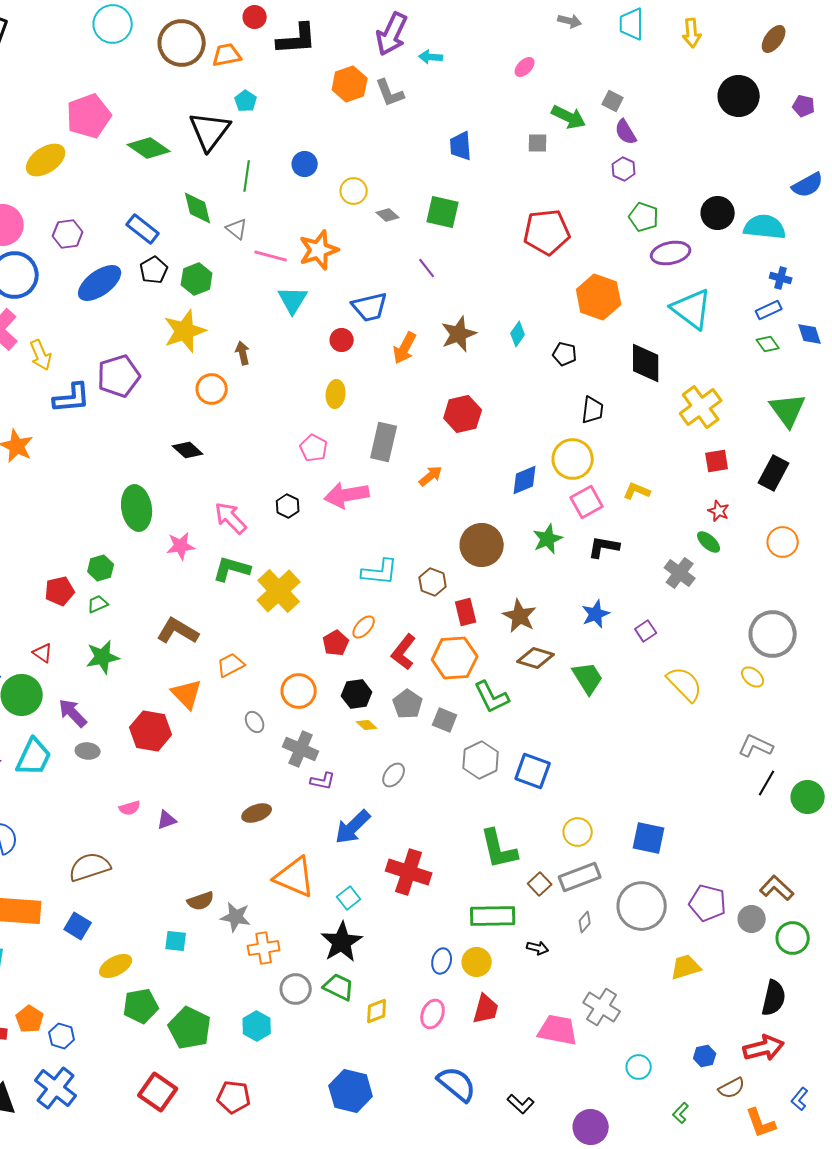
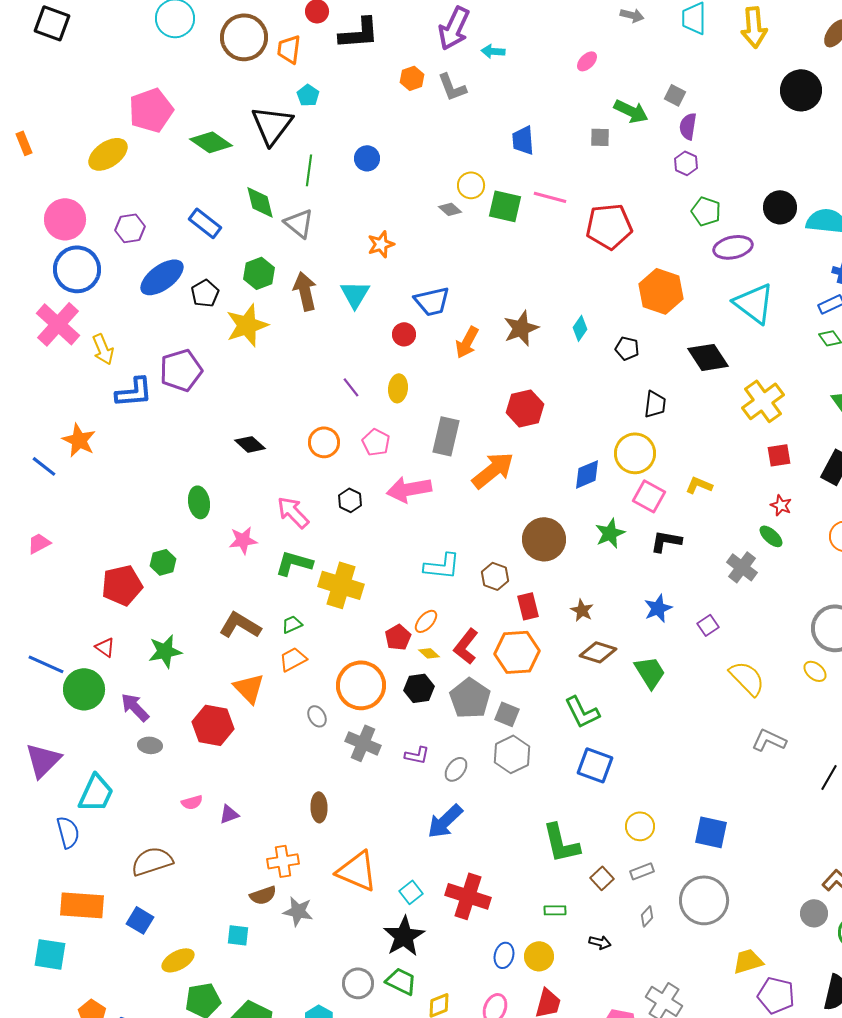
yellow arrow: (692, 33) -> (754, 27), size x1.4
orange trapezoid: (227, 55) -> (289, 49), turned -72
orange hexagon: (350, 84) -> (412, 78), size x0.7
purple semicircle: (626, 132) -> (688, 126), turned 40
yellow circle: (354, 191) -> (471, 185), moved
gray triangle: (237, 229) -> (299, 223), size x1.4
orange star: (319, 250) -> (381, 244), size x0.7
pink line: (271, 256) -> (550, 197), moved
purple line: (427, 268) -> (351, 387), moved
black pentagon: (154, 270) -> (205, 293), moved
brown arrow: (243, 353) -> (305, 291), moved, size x1.6
black diamond: (646, 363) -> (708, 357), turned -33
orange circle: (212, 389) -> (324, 442), moved
orange arrow: (431, 476) -> (493, 470), size x1.8
pink square: (587, 502) -> (649, 496), turned -32
green ellipse: (137, 508) -> (199, 502), size x0.7
red pentagon: (60, 591) -> (122, 585), size x1.4
yellow cross: (279, 591) -> (341, 585), turned -30
green trapezoid: (98, 604) -> (292, 624), moved
brown star: (520, 616) -> (582, 610), size x0.7
orange circle: (299, 691) -> (361, 685), size x1.4
green L-shape: (492, 697) -> (582, 712), moved
gray pentagon: (408, 704) -> (470, 698), size x1.4
yellow diamond: (367, 725) -> (429, 653), moved
gray L-shape: (756, 746) -> (769, 740), moved
cyan trapezoid: (34, 757) -> (96, 793), moved
gray hexagon: (481, 760) -> (512, 754), moved
purple L-shape: (323, 781) -> (417, 755), moved
brown ellipse: (257, 813) -> (319, 807), turned -72
blue arrow: (353, 827) -> (445, 821), moved
red cross: (409, 872) -> (468, 896), moved
gray rectangle: (580, 877) -> (642, 871), size x0.6
purple pentagon: (708, 903) -> (776, 995), moved
green rectangle: (493, 916) -> (555, 910), size x0.5
orange cross: (264, 948) -> (283, 861), moved

